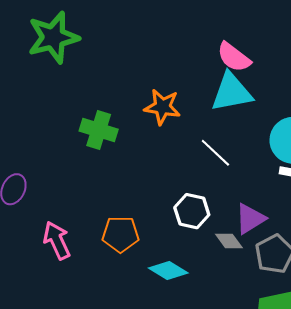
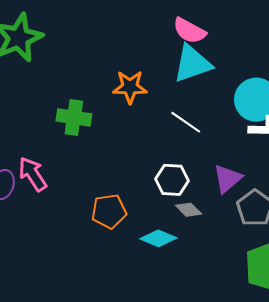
pink arrow: (57, 240) -> (33, 174), moved
gray diamond: (229, 241) -> (189, 210), moved

